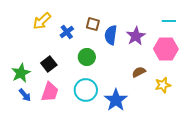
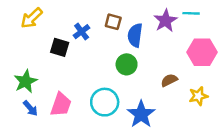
yellow arrow: (42, 21) -> (32, 18), moved
cyan line: (169, 21) -> (191, 13), moved
purple star: (136, 36) -> (165, 21), moved
green circle: (87, 57) -> (127, 64), moved
black square: (49, 64) -> (60, 47), moved, turned -35

